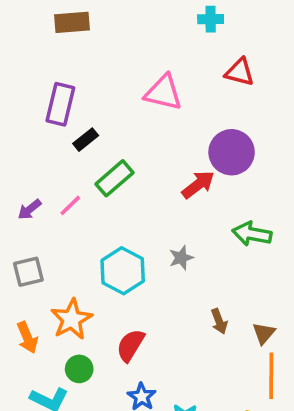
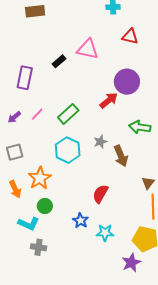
purple rectangle: (60, 104) -> (25, 78), moved
black rectangle: (86, 140) -> (59, 61), moved
green rectangle: (114, 178) -> (68, 114), moved
brown arrow: (219, 321) -> (121, 156), moved, size x1.5
red semicircle: (130, 345) -> (100, 194), moved

